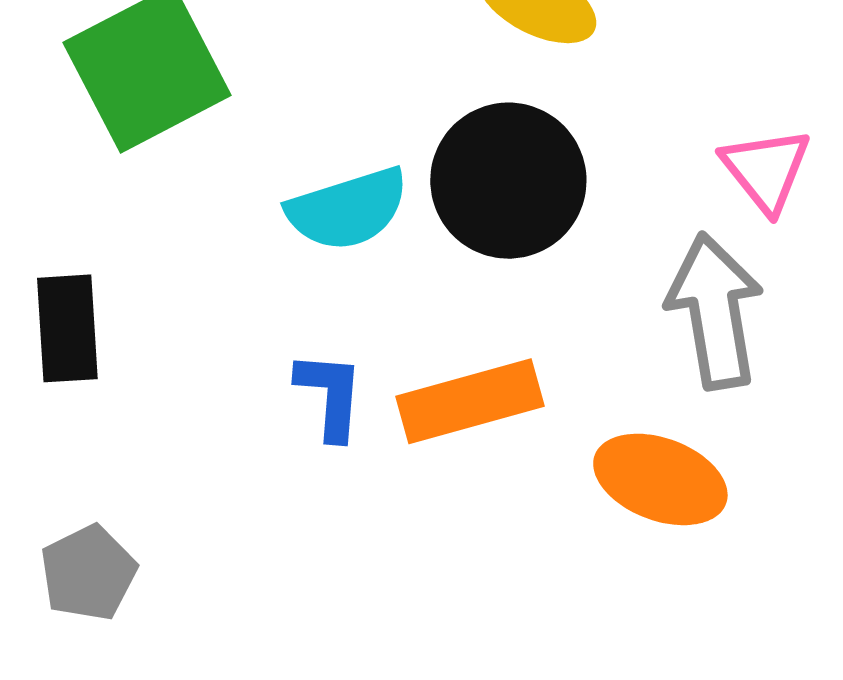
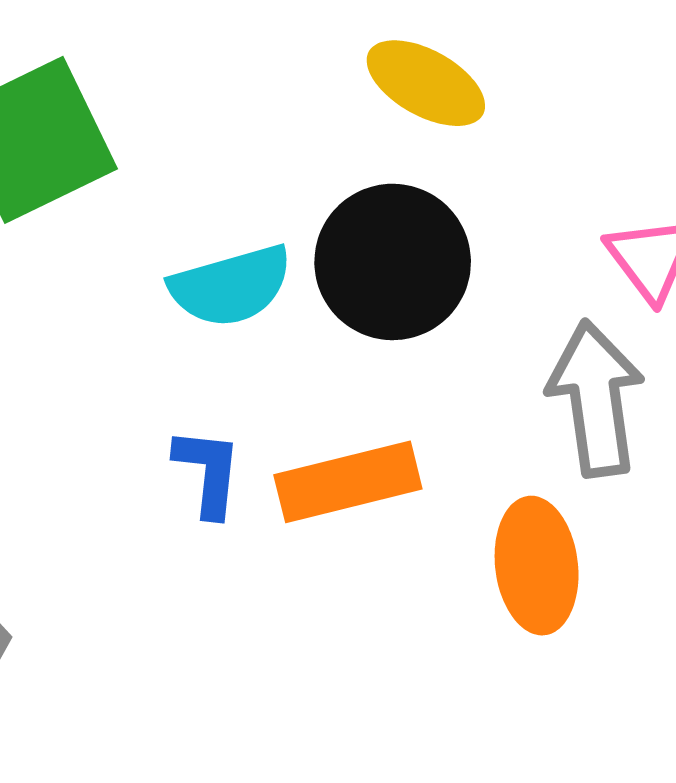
orange ellipse: (660, 479) -> (537, 566), turned 61

